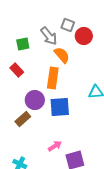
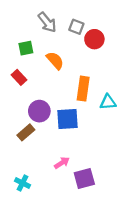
gray arrow: (49, 36) -> (47, 22), moved
orange semicircle: (62, 55) -> (55, 61), moved
orange rectangle: (53, 78) -> (83, 89), moved

